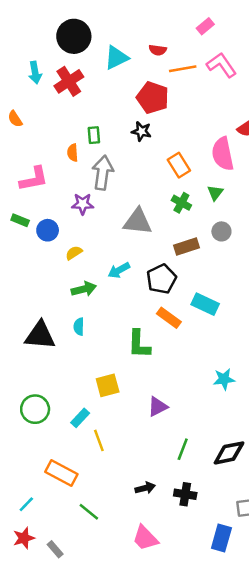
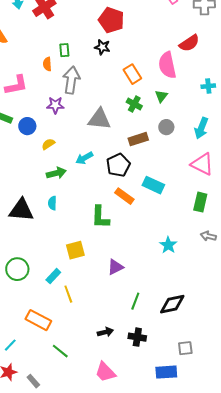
cyan star: (224, 379) -> (168, 245), turned -30
blue rectangle: (221, 538) -> (166, 372), turned 70

